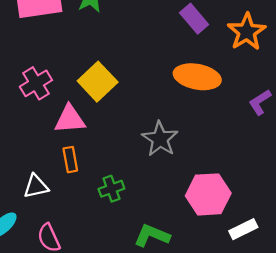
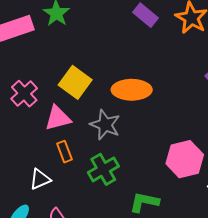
orange ellipse: (197, 77) -> (132, 90), moved
gray star: (160, 139) -> (105, 125), moved
green cross: (111, 189) -> (103, 169), size x1.4

